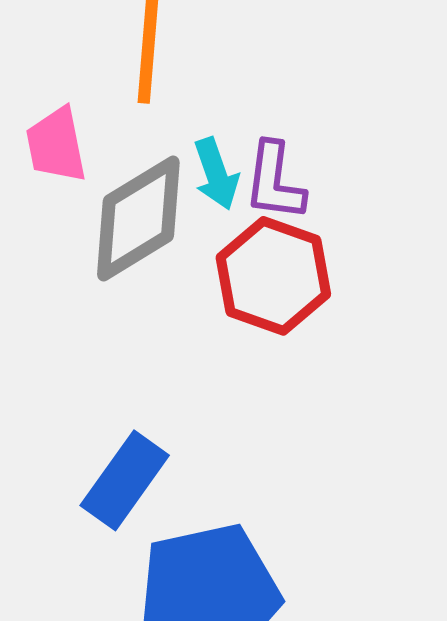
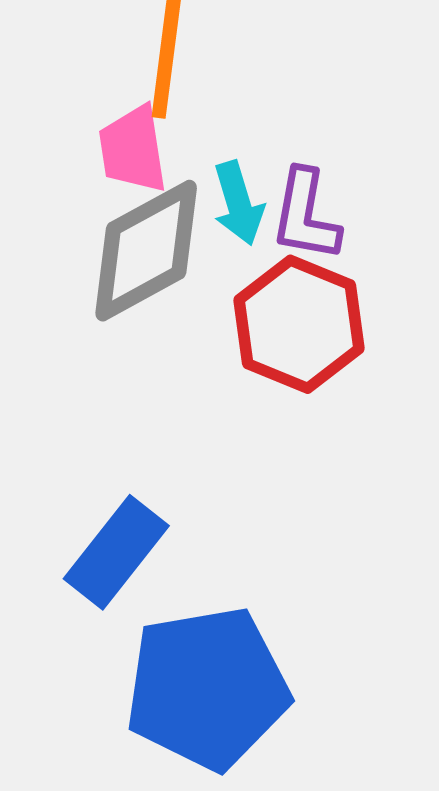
pink trapezoid: (56, 145) -> (133, 149), moved

